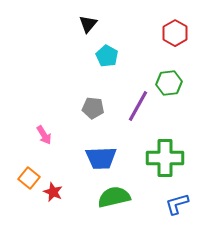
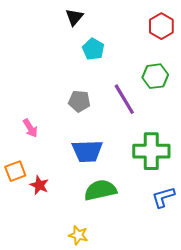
purple line: (138, 106) -> (124, 99), turned -60
orange square: (29, 178) -> (15, 171), turned 30

